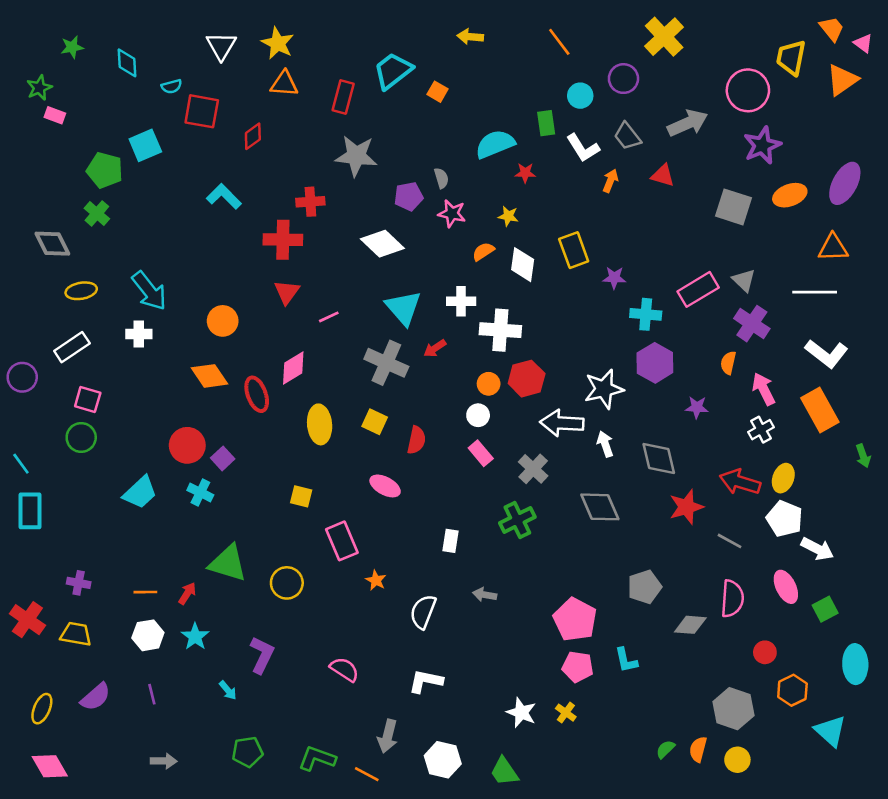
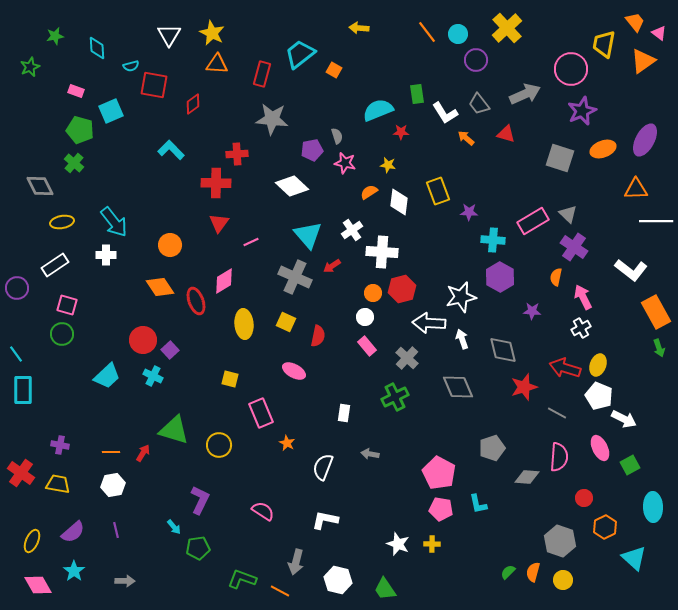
cyan circle: (580, 96) -> (458, 34), moved
pink rectangle: (55, 115) -> (76, 91), moved
orange arrow: (610, 181) -> (466, 138), turned -72
white line: (815, 292) -> (656, 221), moved
white cross: (461, 301) -> (352, 230), turned -35
orange rectangle: (820, 410) -> (656, 312), moved
cyan star: (195, 637) -> (74, 571), moved
yellow cross: (566, 713) -> (432, 544), turned -35
green pentagon: (248, 752) -> (198, 548), moved

